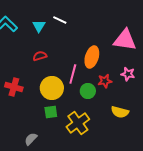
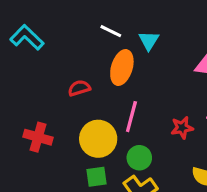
cyan triangle: (39, 26) -> (149, 41), moved
orange ellipse: (92, 57) -> (122, 68), moved
green circle: (88, 91) -> (139, 158), moved

